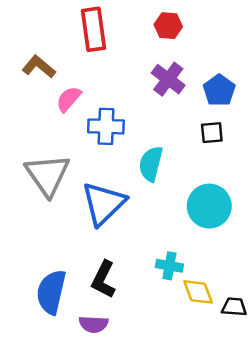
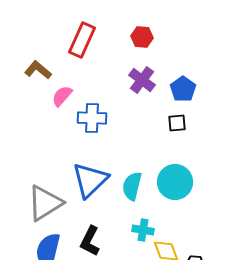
red rectangle: (94, 29) -> (82, 40), turned 32
cyan semicircle: (151, 164) -> (132, 186), moved
gray triangle: (47, 175) -> (45, 203), moved, turned 33

